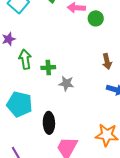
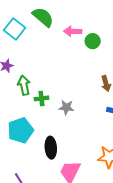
green cross: (48, 68) -> (41, 98), moved
cyan pentagon: (19, 104) -> (21, 130), turned -30

